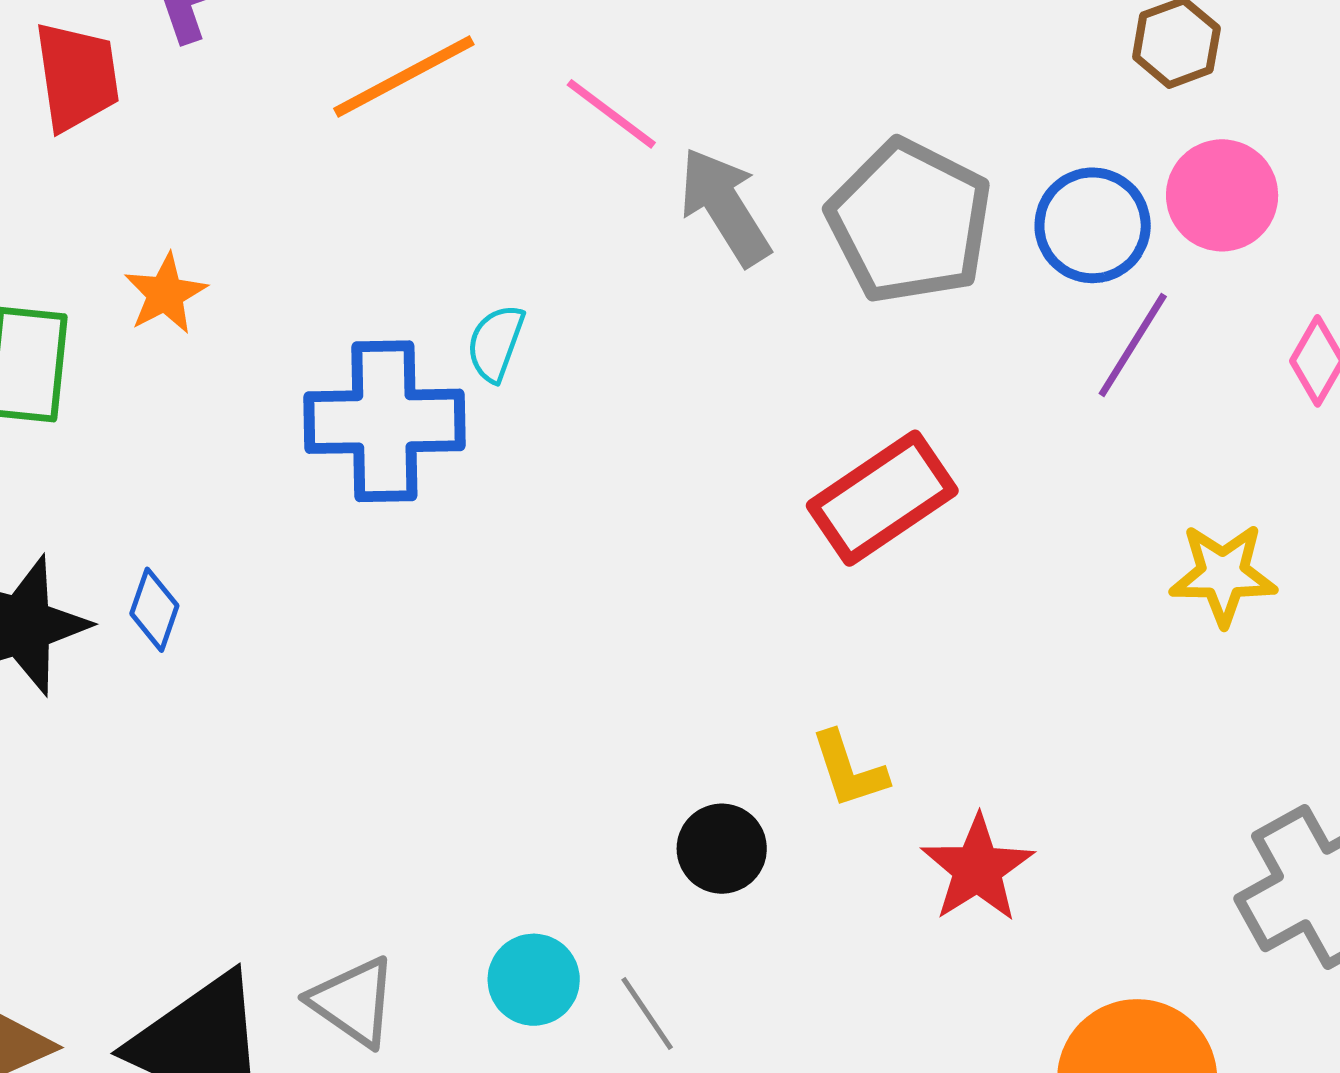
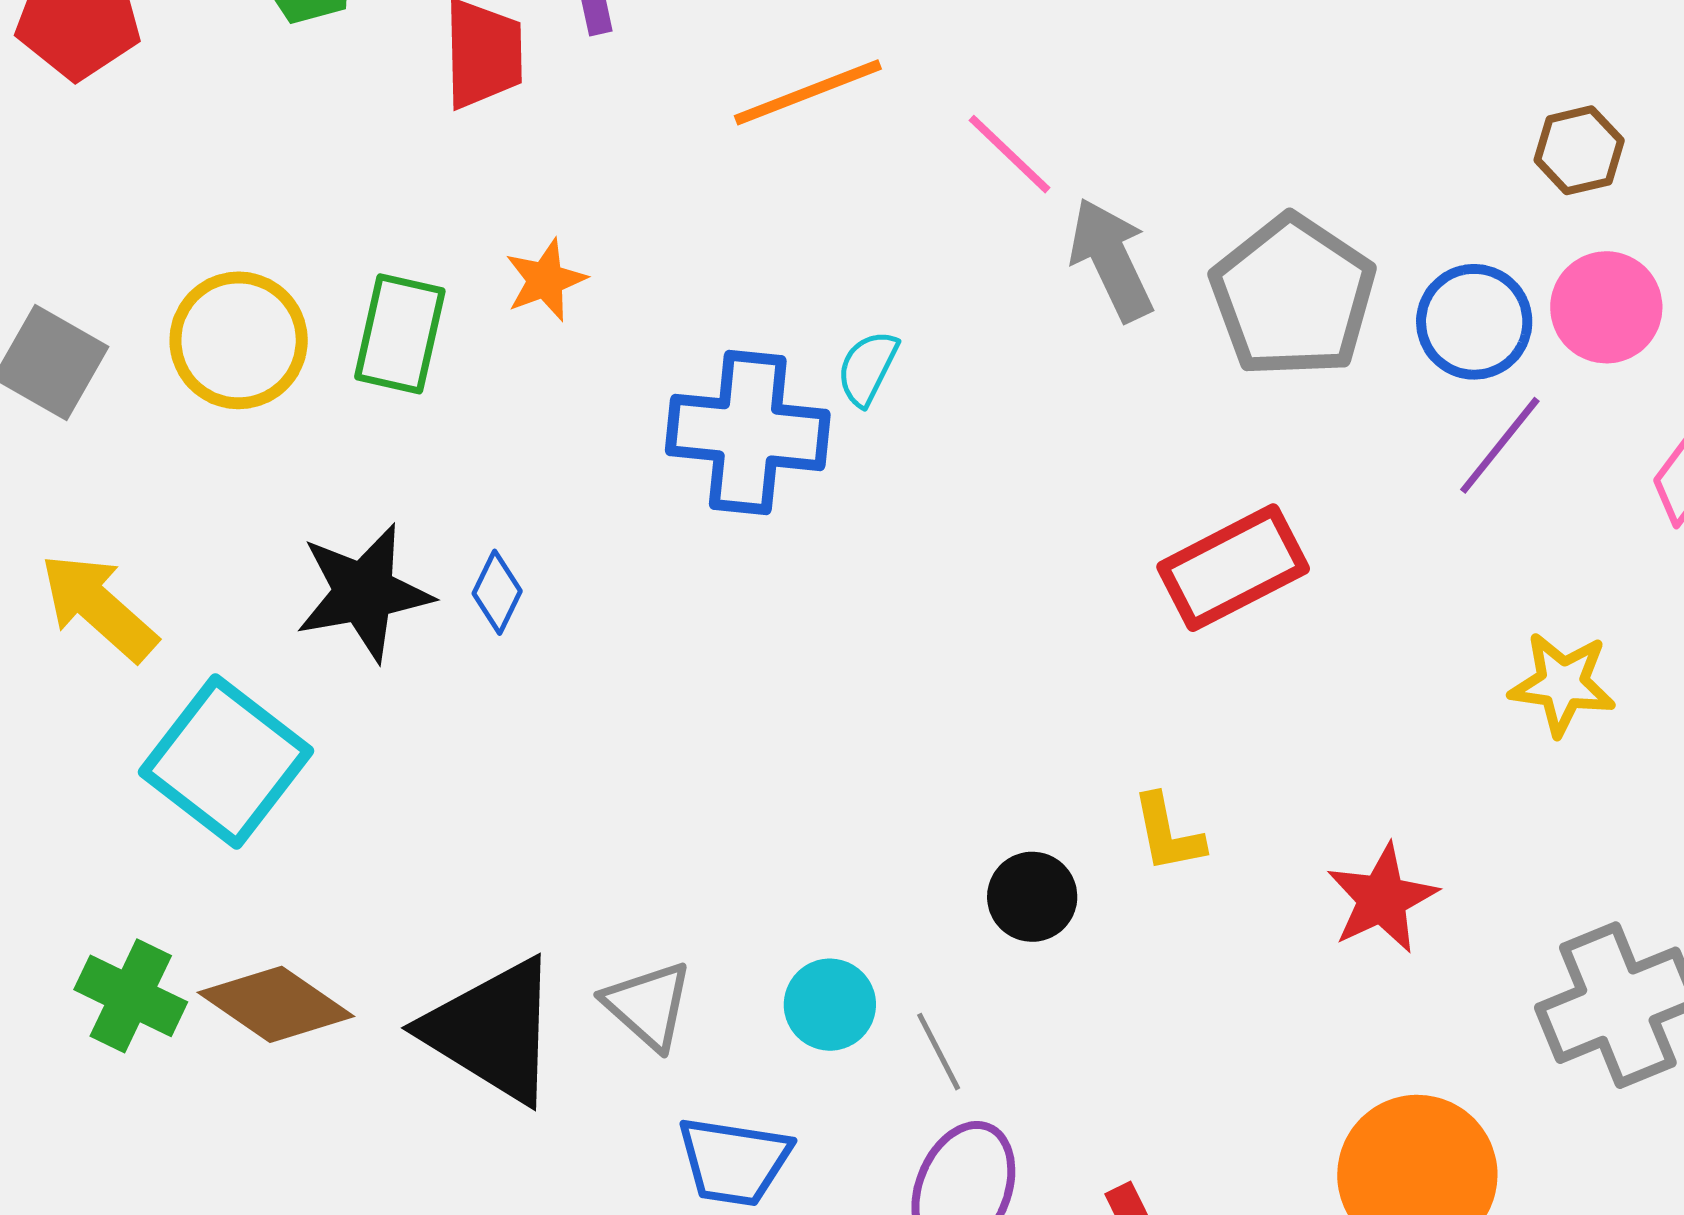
red star: (977, 869) -> (1382, 899), moved

